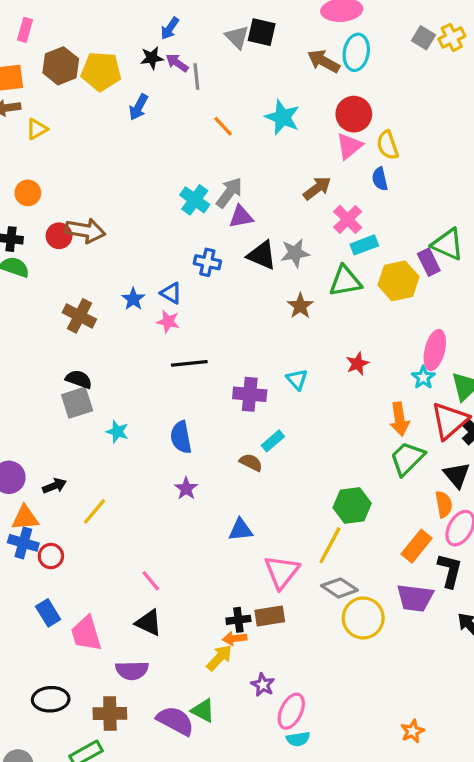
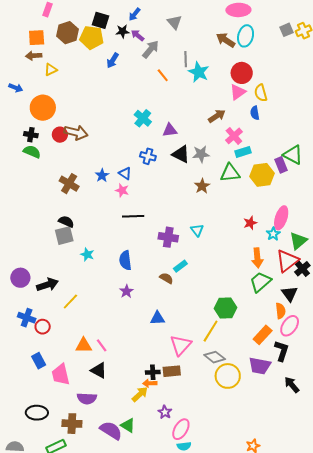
black square: (262, 32) -> (100, 20), moved
gray square: (424, 38) -> (287, 30), turned 32
gray line: (196, 77) -> (186, 59), moved
orange circle: (28, 193) -> (43, 108), size x1.6
gray arrow: (229, 193) -> (151, 49), moved
red star: (357, 364) -> (250, 223), moved
black arrow: (54, 486) -> (47, 285), size x1.5
orange triangle: (25, 518) -> (84, 345), moved

